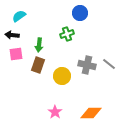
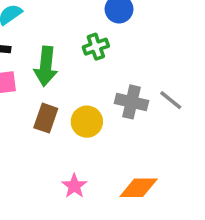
green arrow: (39, 45) -> (46, 66), size x1.5
brown rectangle: (38, 65) -> (46, 118), moved

